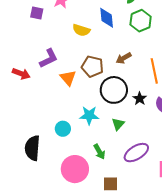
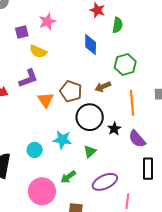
purple square: (37, 13) -> (22, 32), turned -32
green hexagon: (141, 21) -> (125, 65), moved
yellow semicircle: (81, 30) -> (38, 51), moved
green arrow: (99, 152) -> (68, 177), turned 77

